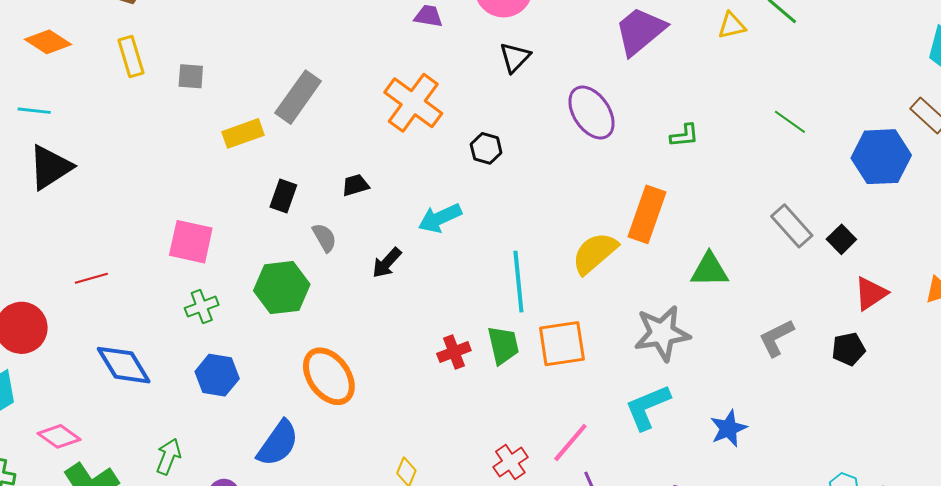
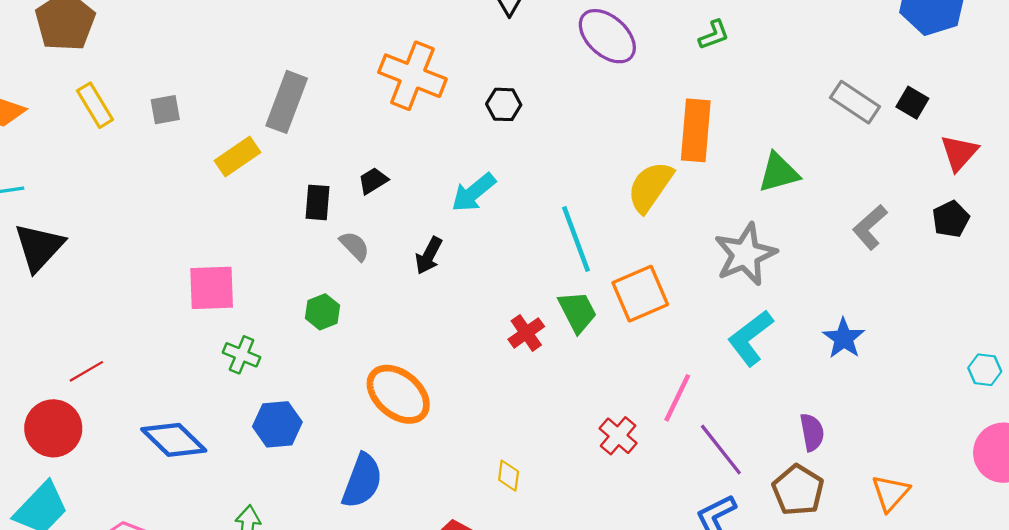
black rectangle: (283, 196) -> (317, 202), moved
red line: (91, 278) -> (86, 371), moved
green hexagon: (282, 288) -> (323, 312), size x0.6
green cross: (202, 307) -> (242, 355), turned -32

